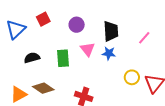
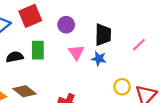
red square: (43, 19) -> (30, 16), size x1.5
green rectangle: (63, 58) -> (38, 50), moved

